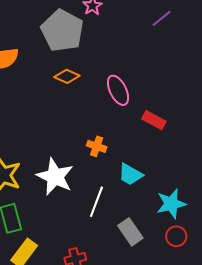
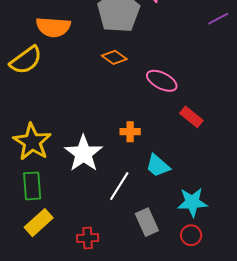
pink ellipse: (118, 90) -> (162, 81), turned -48
orange cross: (97, 146) -> (130, 132), turned -30

